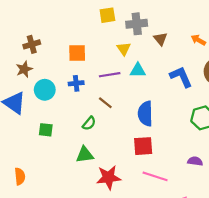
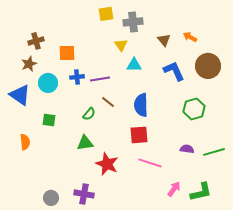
brown triangle: (160, 39) -> (164, 40), moved
orange square: (77, 53) -> (67, 53), moved
purple line: (110, 75) -> (100, 79), moved
brown line: (105, 103) -> (108, 102), moved
orange semicircle: (20, 176) -> (25, 142), moved
red star: (109, 177) -> (107, 164), turned 30

